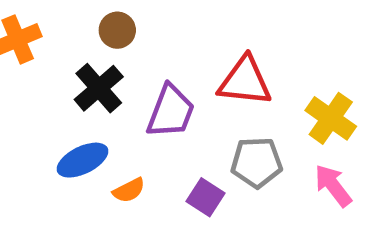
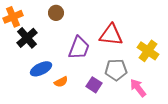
black cross: (99, 88) -> (27, 38), moved
pink arrow: (333, 186) -> (138, 88), moved

